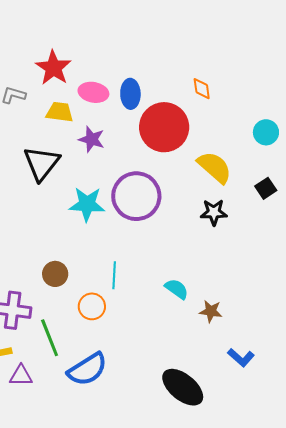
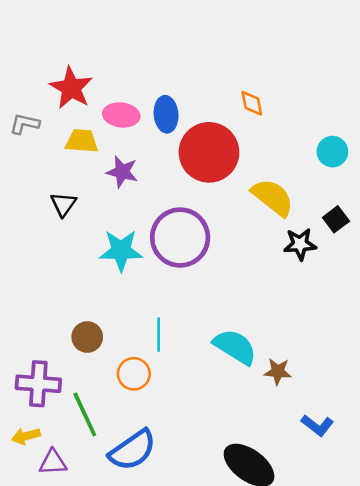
black triangle: (42, 163) -> (63, 204), size x0.6
black star: (214, 212) -> (300, 244), moved
cyan semicircle: (177, 289) -> (235, 347), size x1.5

